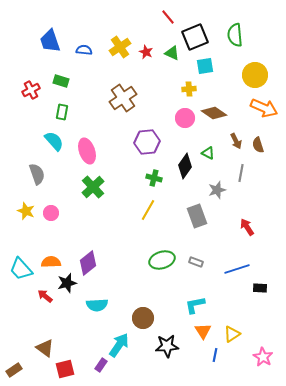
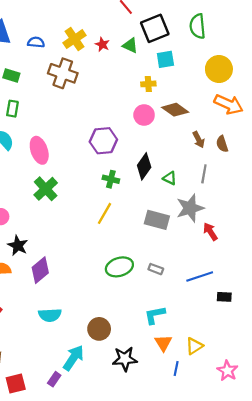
brown cross: (123, 98) -> (63, 73), moved, turned -36
green triangle: (208, 153) -> (170, 178), moved
gray star: (217, 190) -> (190, 208), moved, size x1.5
gray rectangle: (197, 216) -> (157, 220), turned -55
black star: (67, 283) -> (18, 245), moved, turned -30

